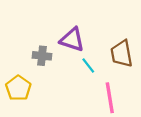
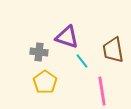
yellow pentagon: (18, 88) -> (45, 82), moved

